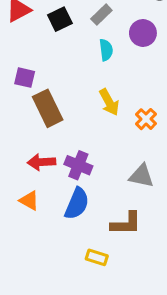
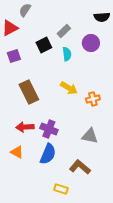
black square: (60, 19) -> (44, 45), moved
purple square: (25, 78) -> (14, 56), moved, turned -32
yellow arrow: (109, 102) -> (69, 88), turned -30
orange cross: (146, 119) -> (93, 99), turned 32
brown L-shape: (126, 224) -> (80, 167), turned -140

